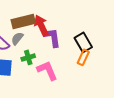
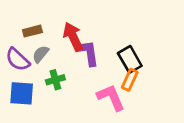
brown rectangle: (23, 21) -> (32, 31), moved, size x0.6
pink L-shape: (47, 70) -> (111, 97), moved

